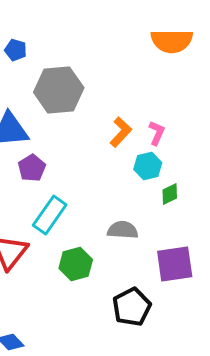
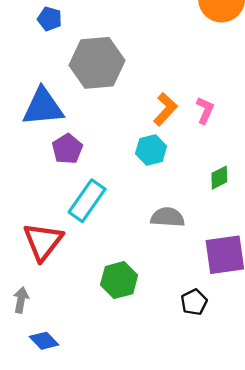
cyan hexagon: (148, 166) -> (151, 150), moved
green hexagon: (76, 264) -> (119, 280), moved
black pentagon: (132, 307) -> (194, 302), moved, size x0.6

